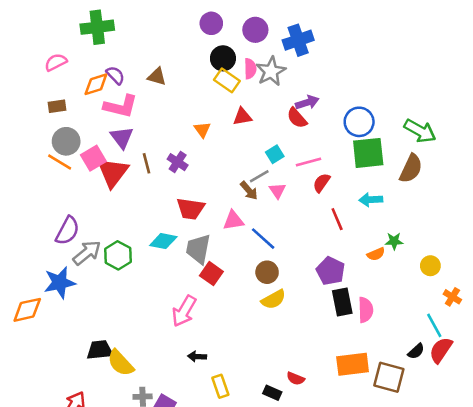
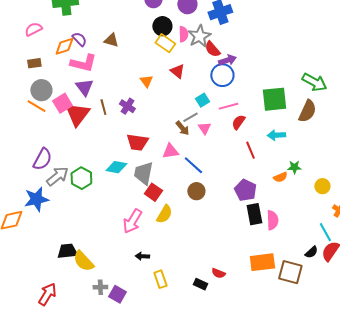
red triangle: (242, 117) -> (177, 71), turned 49
red semicircle: (297, 118) -> (212, 49), moved
blue circle: (359, 122) -> (222, 75), moved
yellow semicircle: (274, 299) -> (164, 214), moved, turned -30

